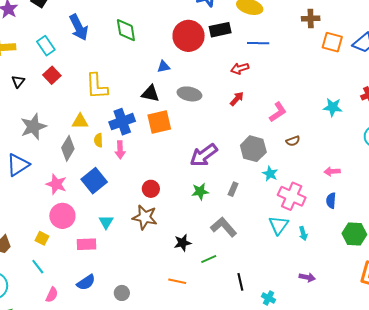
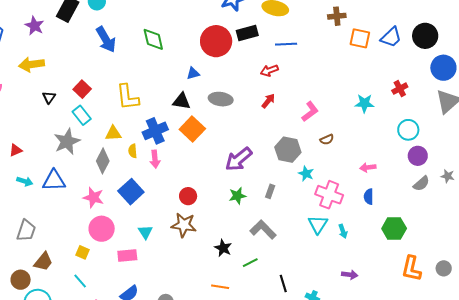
cyan rectangle: (46, 46) -> (82, 115), moved
orange square: (159, 122) -> (192, 129), turned -30
blue triangle: (18, 165) -> (54, 181), turned 35
black star: (183, 243) -> (223, 248), turned -30

